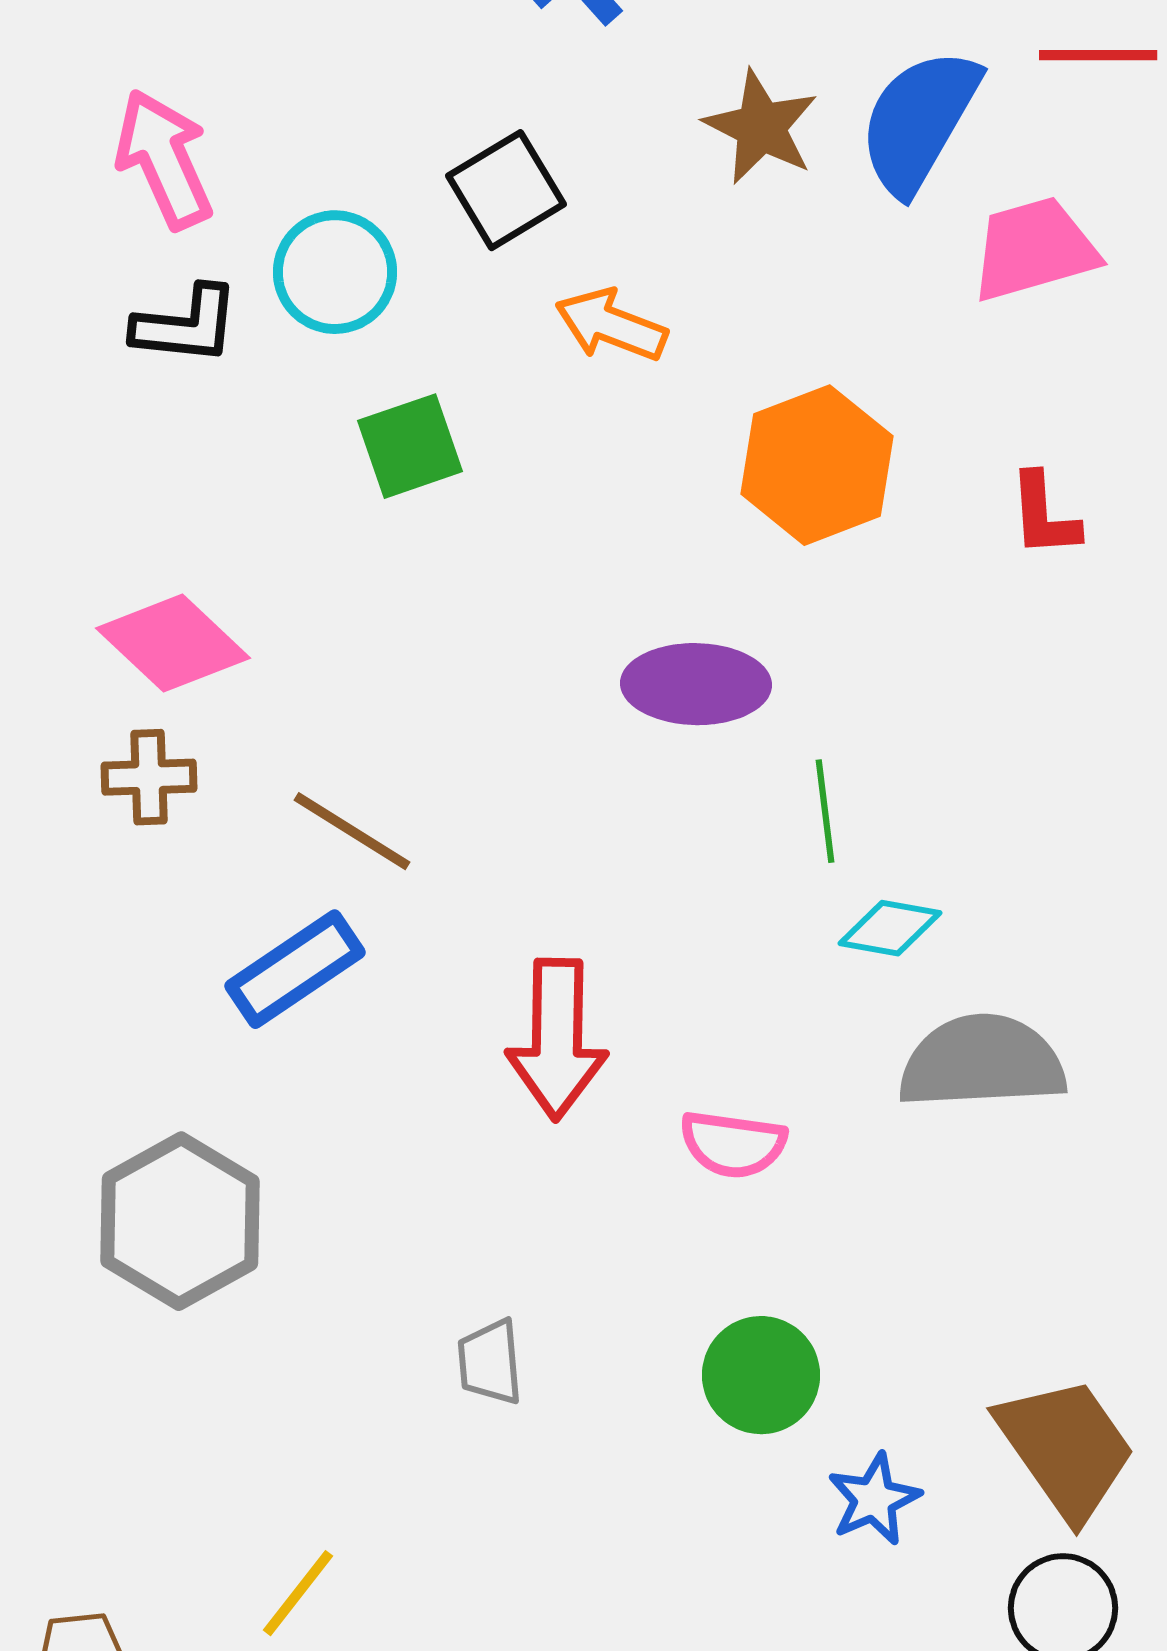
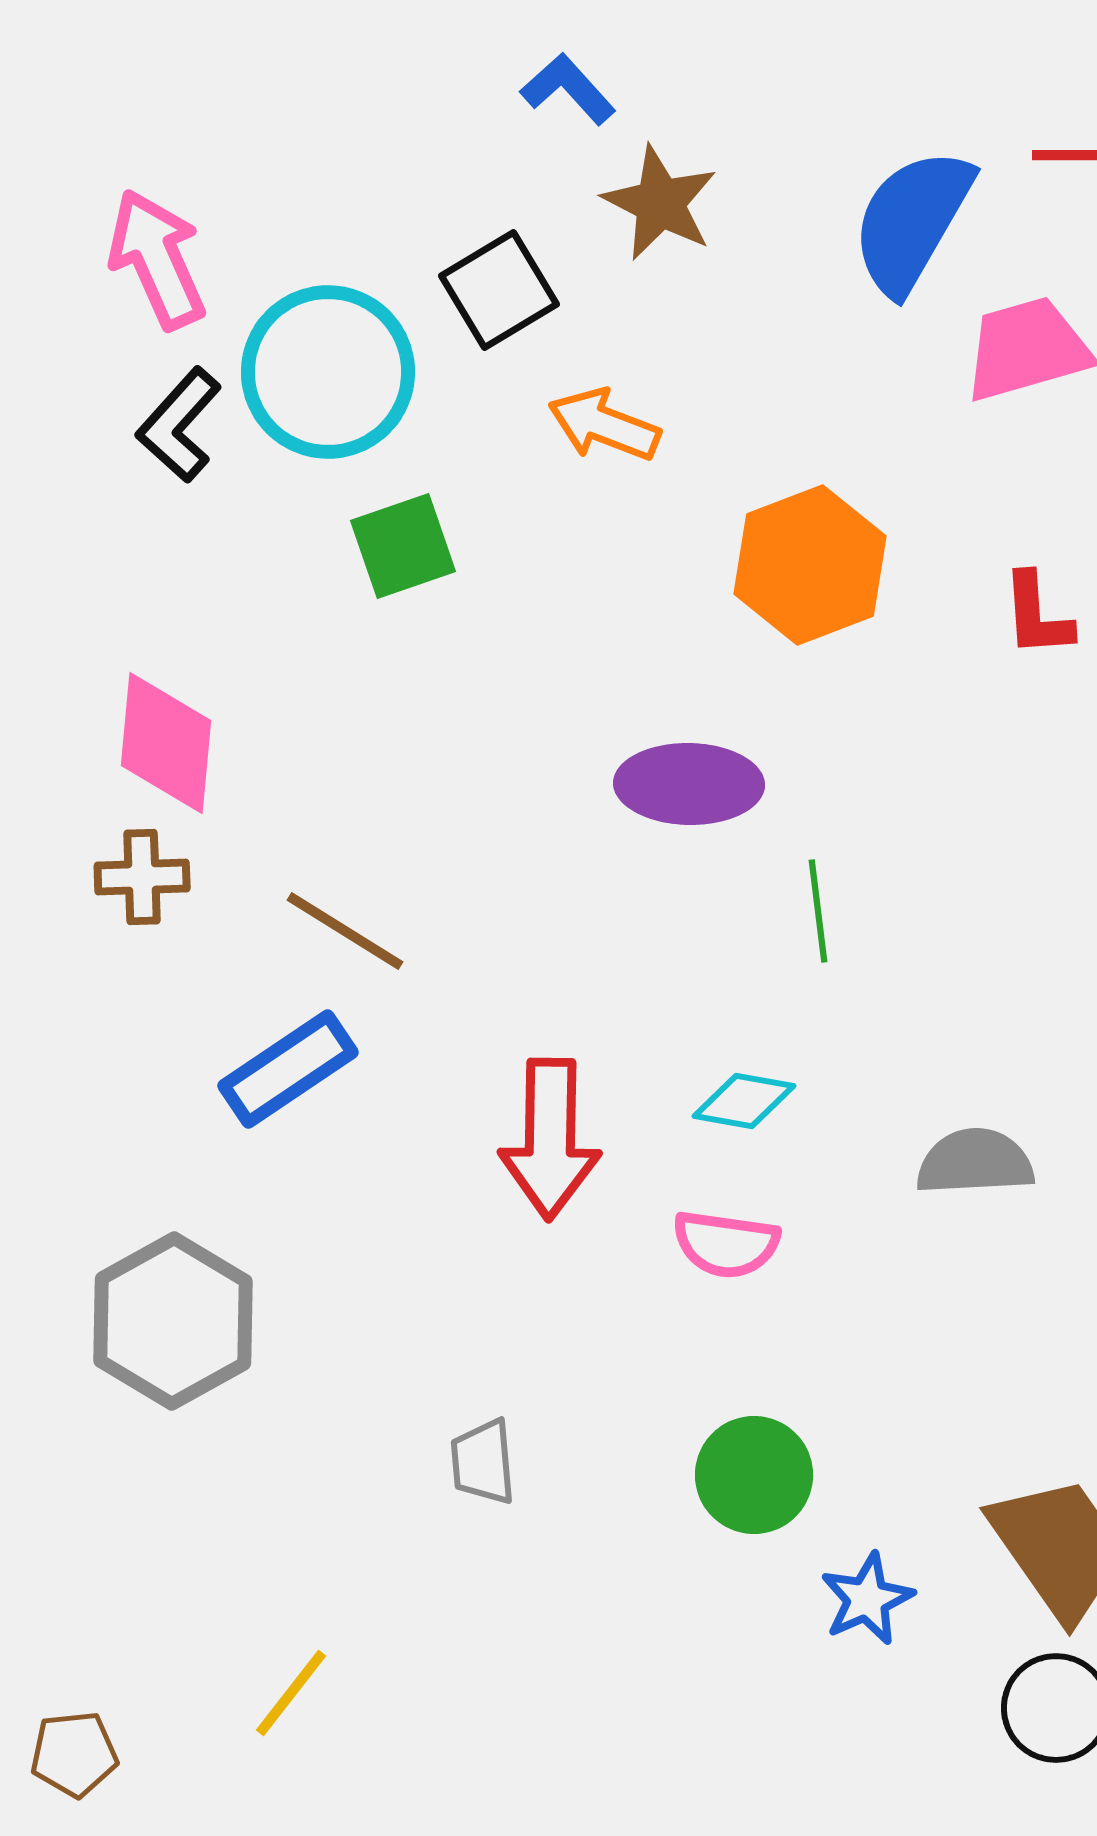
brown star: (761, 127) -> (660, 203), moved
cyan circle: (335, 272) -> (328, 372), size x1.4
black L-shape: (186, 325) -> (179, 425), turned 126
pink diamond: (173, 643) -> (166, 743), turned 52
cyan diamond: (890, 928) -> (744, 1101), moved
gray semicircle: (982, 1062) -> (975, 1162), size x0.7

